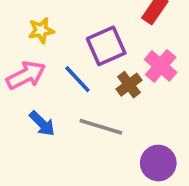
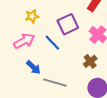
brown cross: (129, 85) -> (90, 61), moved
gray line: (101, 127) -> (55, 83), moved

